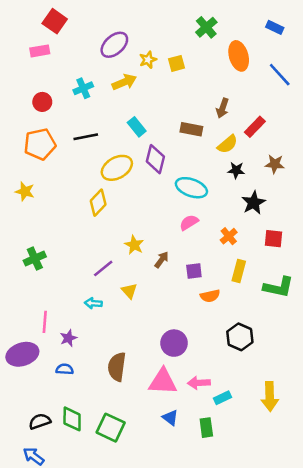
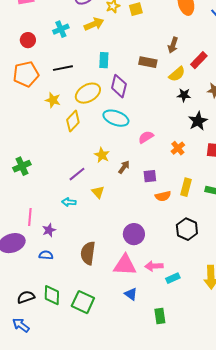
cyan rectangle: (137, 127) -> (104, 60), turned 42
cyan ellipse: (191, 188) -> (116, 118), moved
yellow star: (25, 191) -> (53, 100), moved
yellow rectangle: (239, 271) -> (186, 187), moved
green rectangle: (206, 428) -> (160, 316), moved

